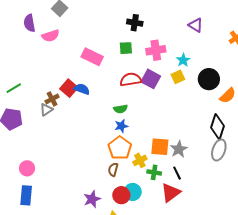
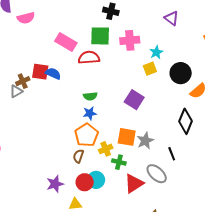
green square: (126, 48) -> (100, 36), size x1.5
purple square: (151, 79) -> (134, 100), moved
red semicircle: (131, 80) -> (89, 58), moved
red square: (69, 88) -> (40, 72), turned -36
gray ellipse: (219, 150) -> (157, 174), moved, turned -70
black line: (177, 173) -> (172, 154), moved

